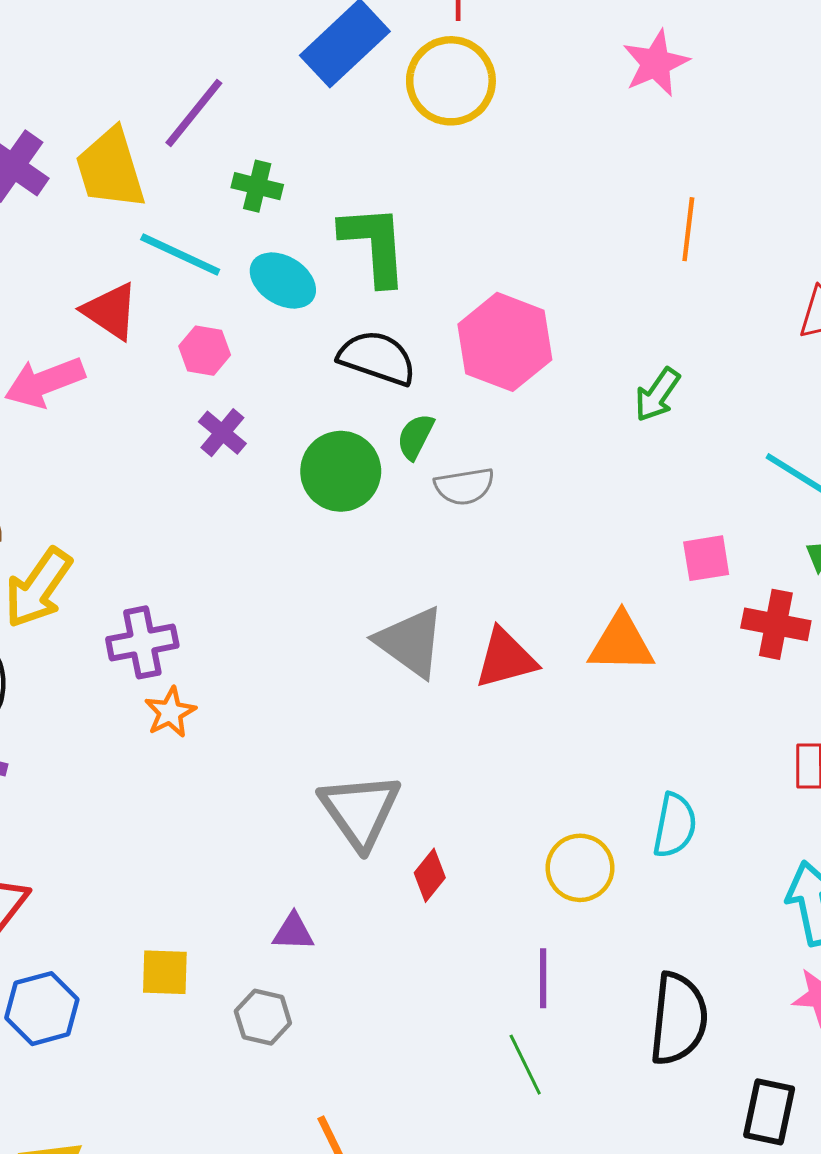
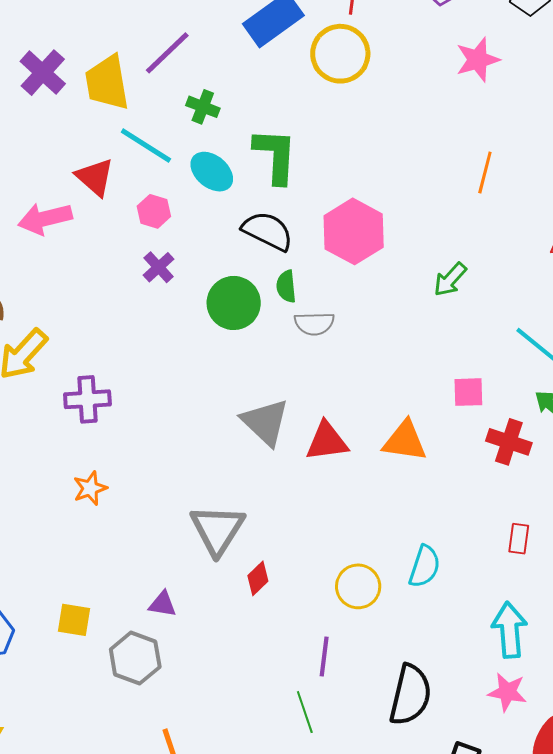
green semicircle: (415, 437) -> (286, 286), turned -40
orange star: (170, 712) -> (90, 488), moved
gray hexagon: (263, 1017) -> (135, 658), size x1.4

